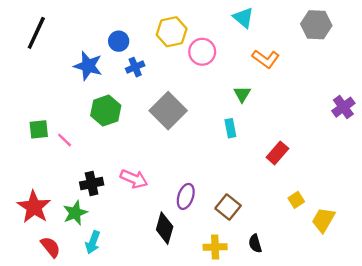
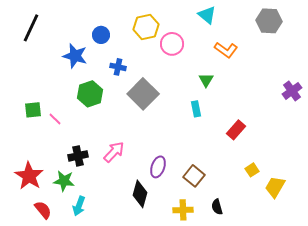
blue cross: (135, 67) -> (118, 67), moved, turned 35
pink arrow: (134, 179) -> (114, 152), turned -70
green star: (75, 213) -> (64, 181), turned 30

